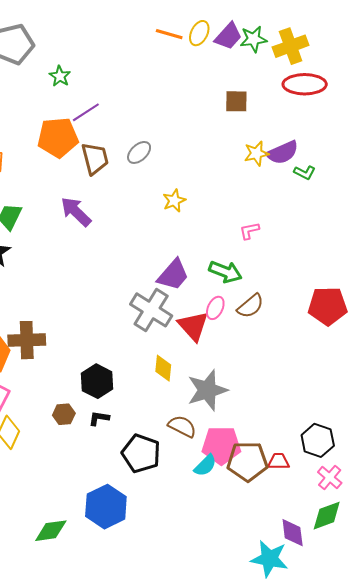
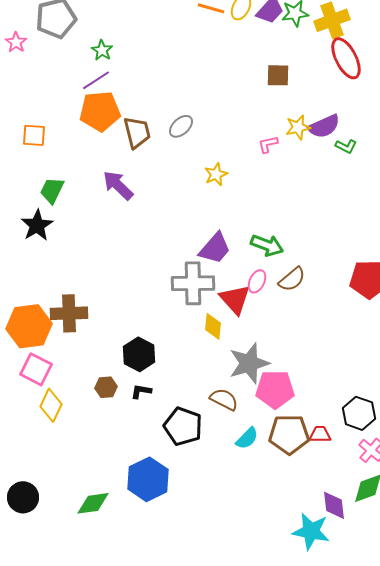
red ellipse: (305, 84) -> (346, 58), turned 63
purple line: (86, 112) -> (96, 80), moved
pink L-shape: (249, 231) -> (268, 144), moved
gray cross: (151, 310) -> (193, 283), turned -33
yellow diamond: (163, 368) -> (213, 326), moved
pink pentagon: (221, 445) -> (275, 389), moved

